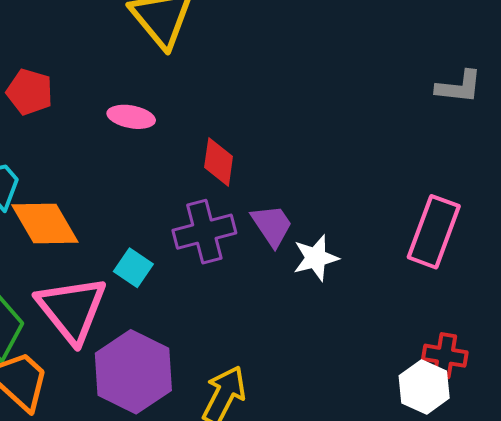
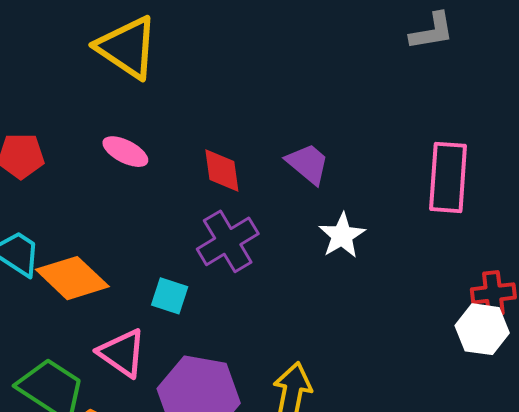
pink ellipse: (131, 117) -> (125, 152), turned 33
purple trapezoid: (272, 225) -> (308, 164), moved
pink triangle: (72, 309) -> (122, 353), size x0.7

